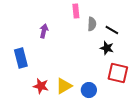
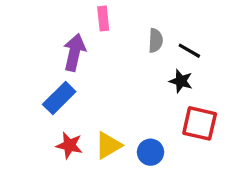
pink rectangle: (76, 11) -> (103, 19), moved
purple arrow: (44, 31) -> (74, 52), size x1.5
blue rectangle: (21, 58) -> (59, 98), moved, turned 60

